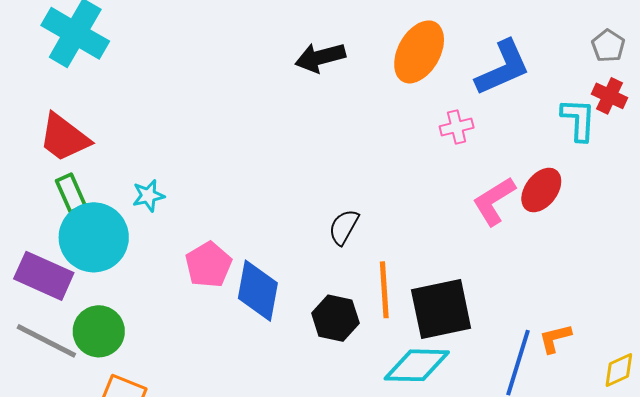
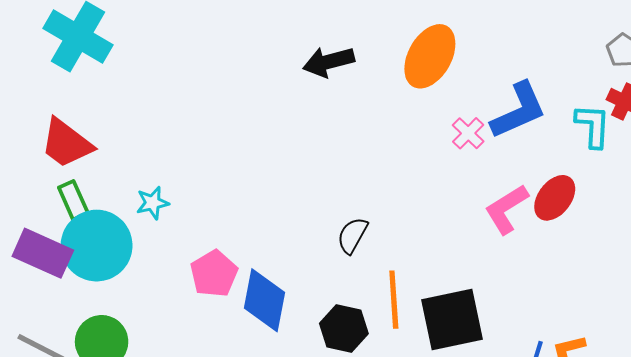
blue L-shape: (503, 68) -> (519, 111), moved
pink cross: (457, 127) -> (468, 133), turned -32
purple rectangle: (44, 276) -> (43, 253), moved

